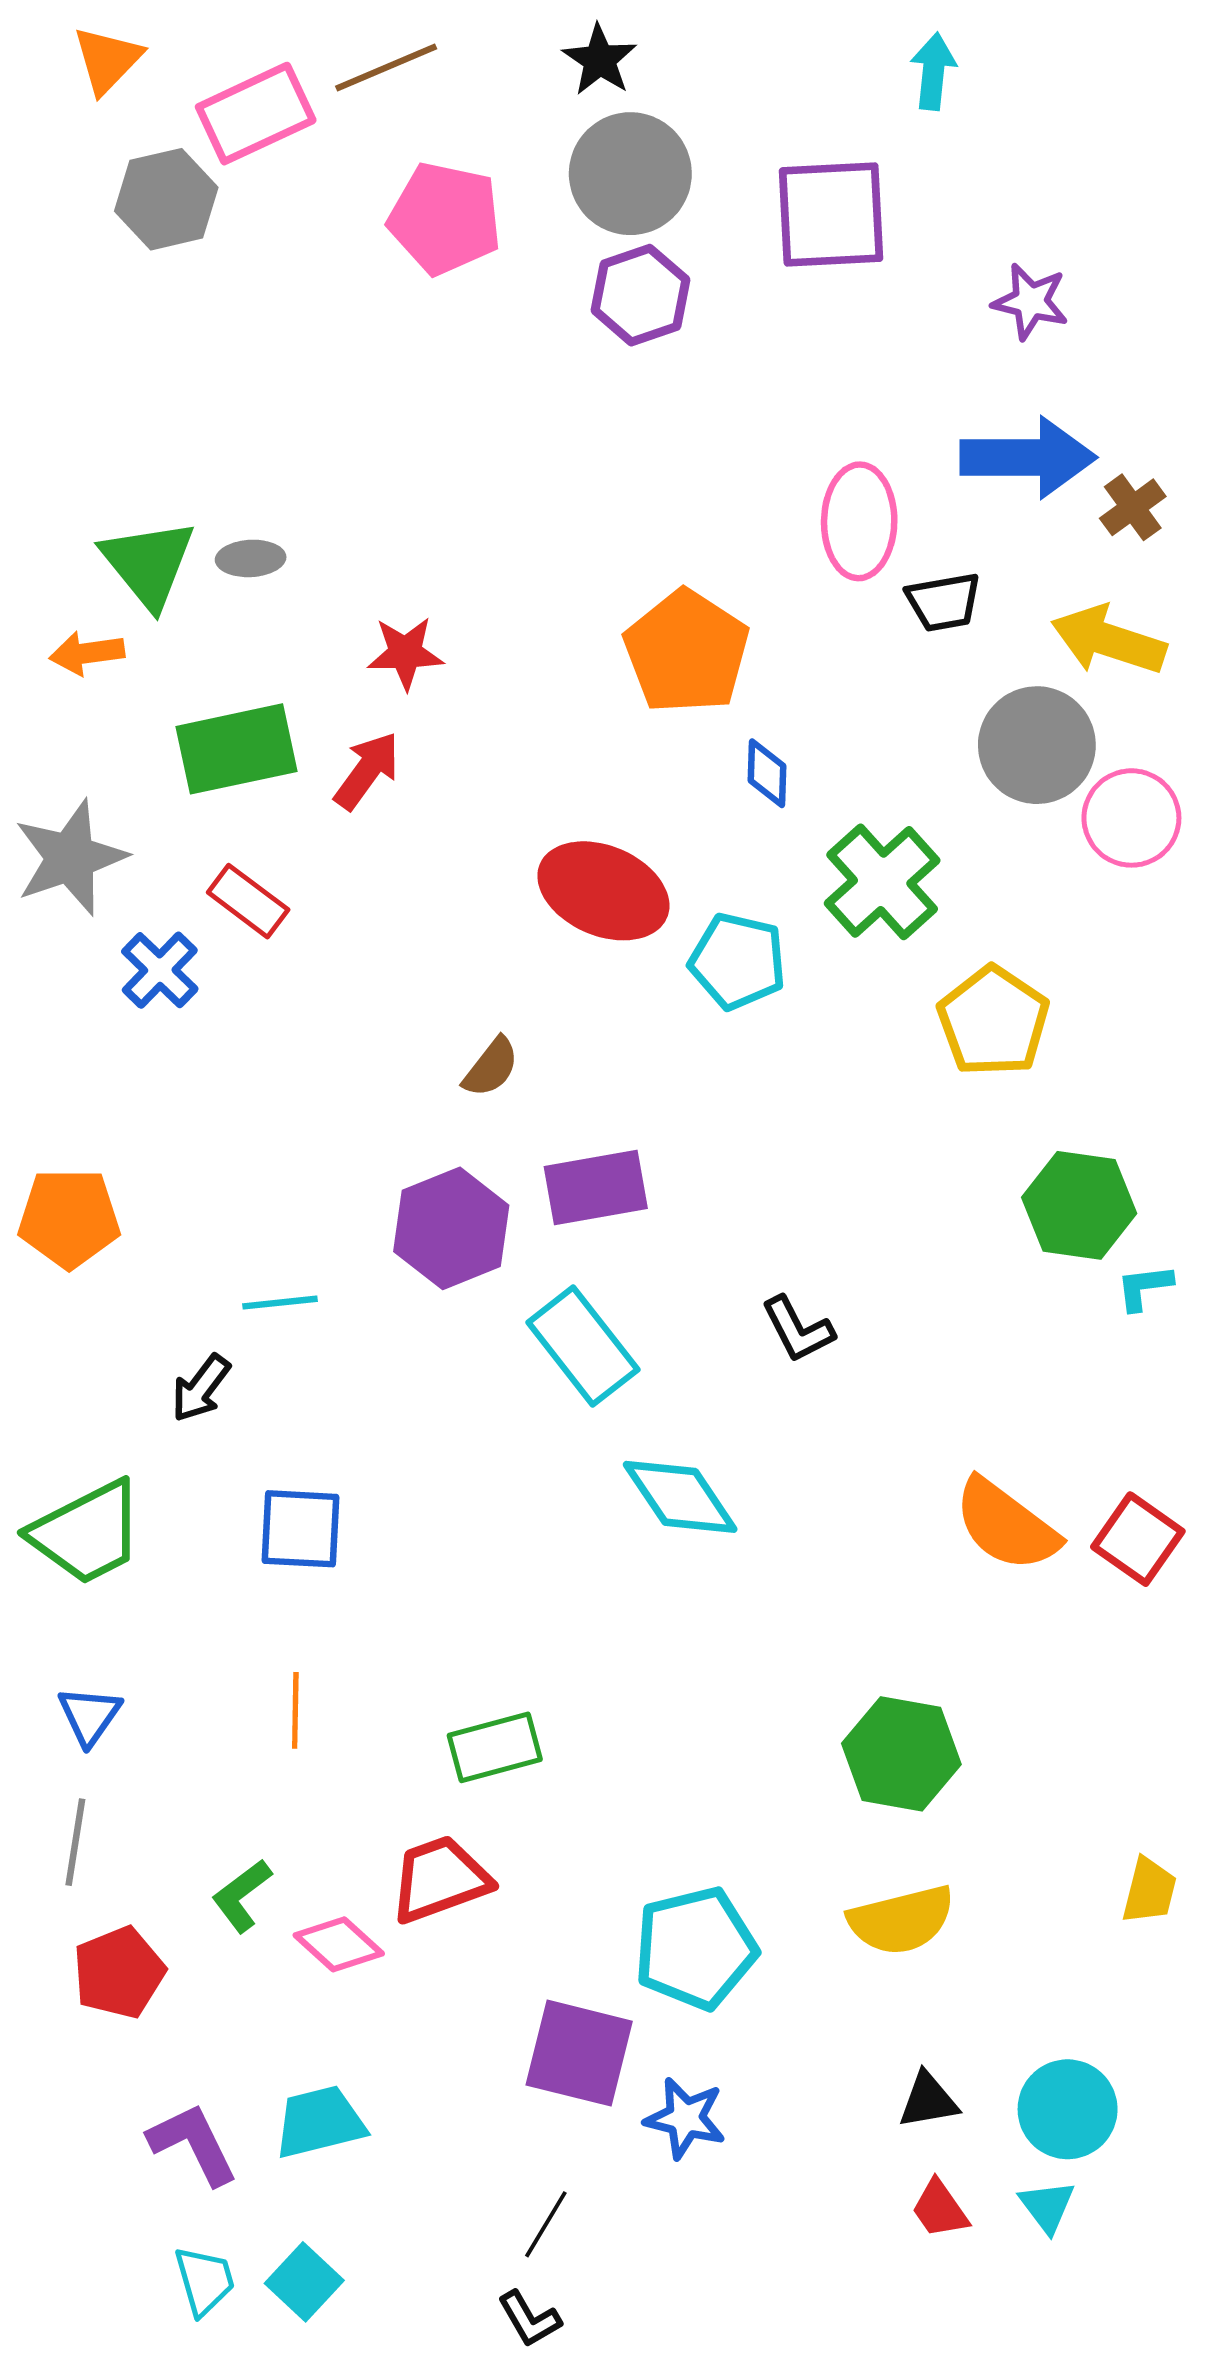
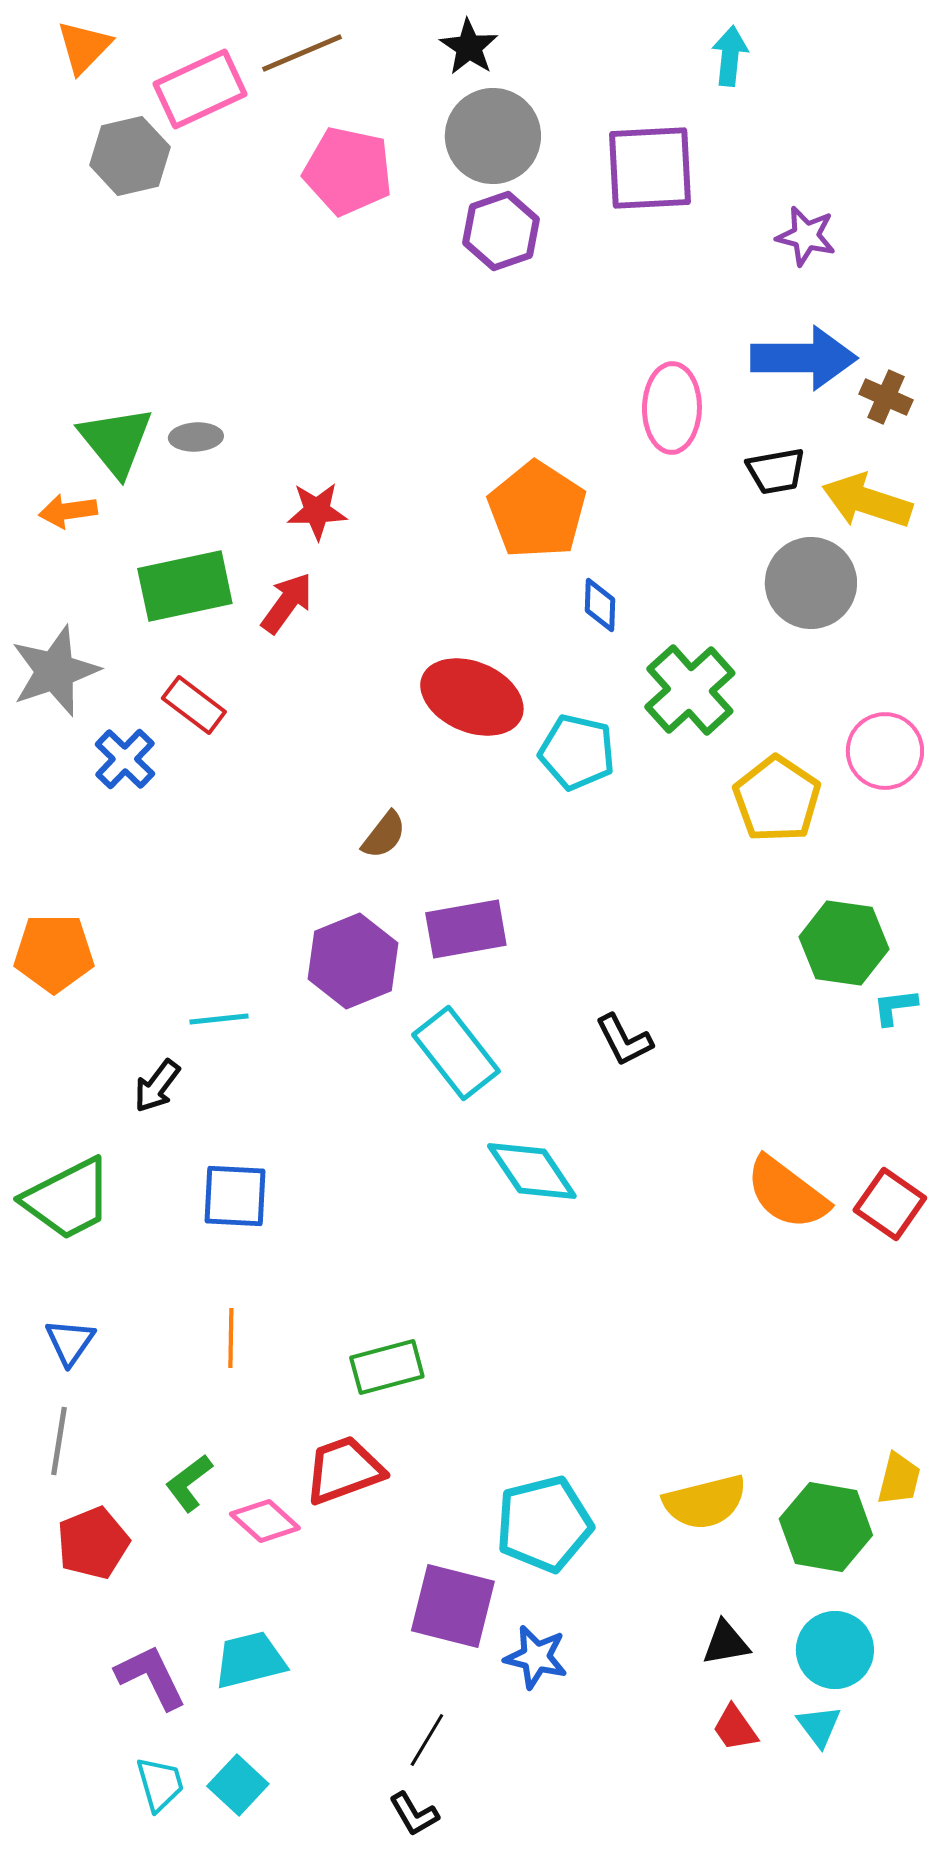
brown cross: (1133, 507) -> (886, 397), turned -30
black trapezoid: (944, 602) -> (776, 471), moved
pink circle: (1131, 818) -> (885, 751), moved
green hexagon: (901, 1754) -> (826, 1527), moved

